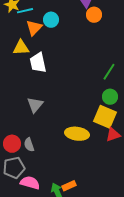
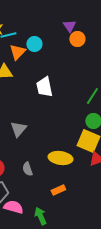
white trapezoid: (38, 63) -> (44, 87), moved
gray semicircle: (29, 145) -> (27, 169), moved
orange rectangle: (69, 186) -> (58, 190), moved

